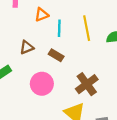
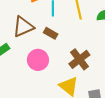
brown triangle: (27, 47) -> (23, 27), size x1.6

